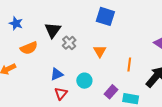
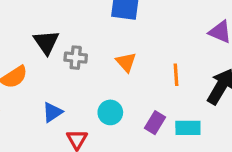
gray cross: (69, 43) -> (76, 58), turned -32
blue triangle: (57, 74) -> (52, 112), moved

